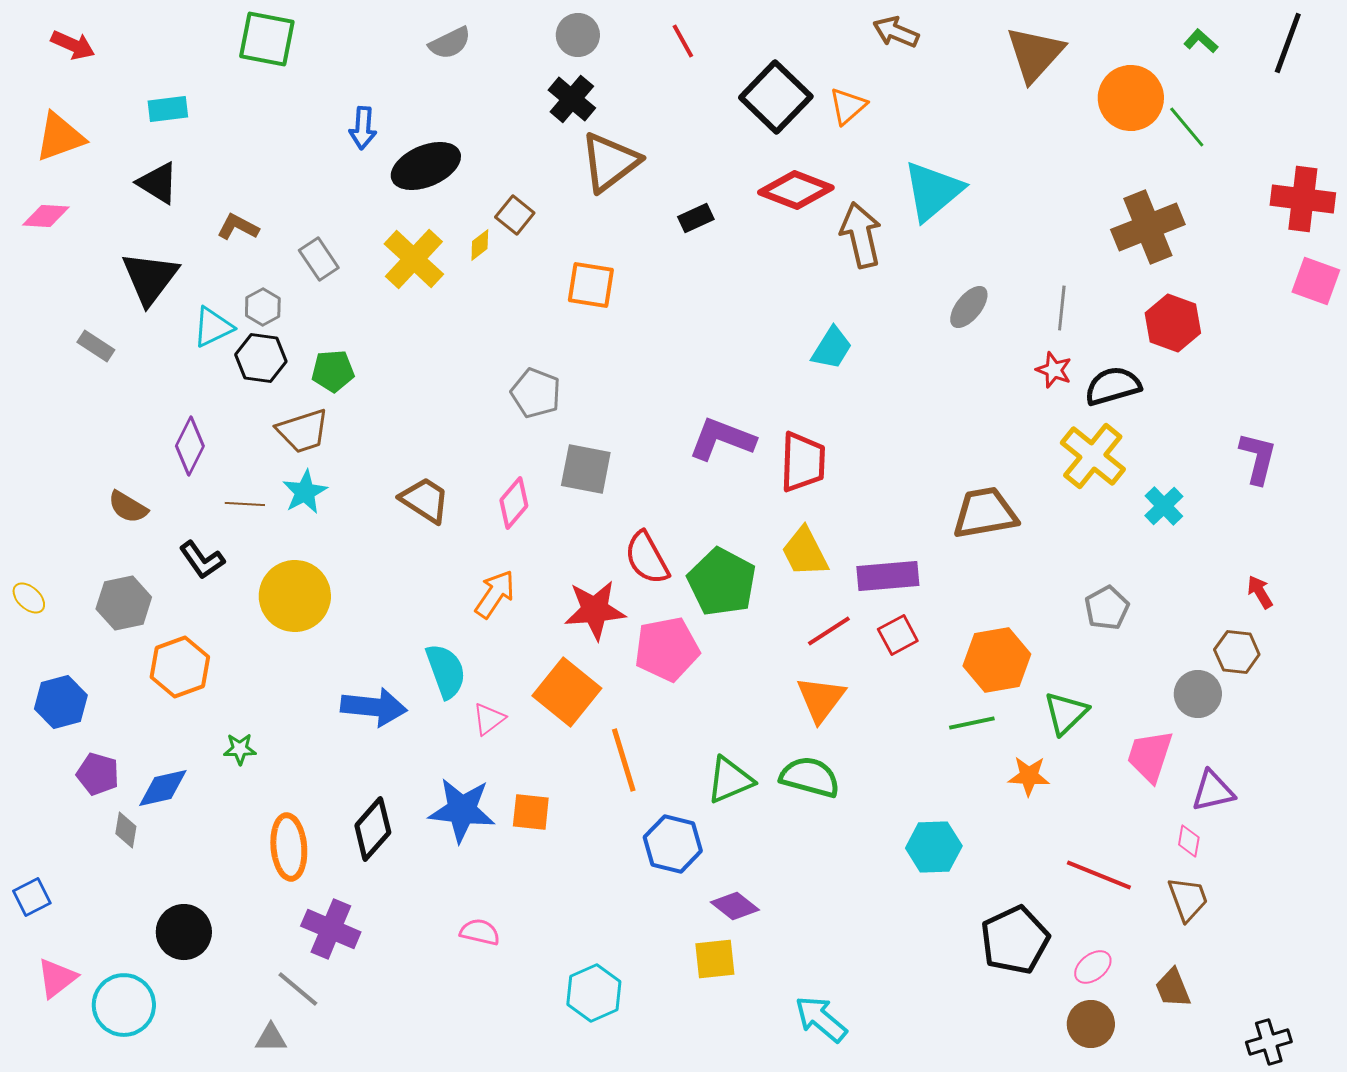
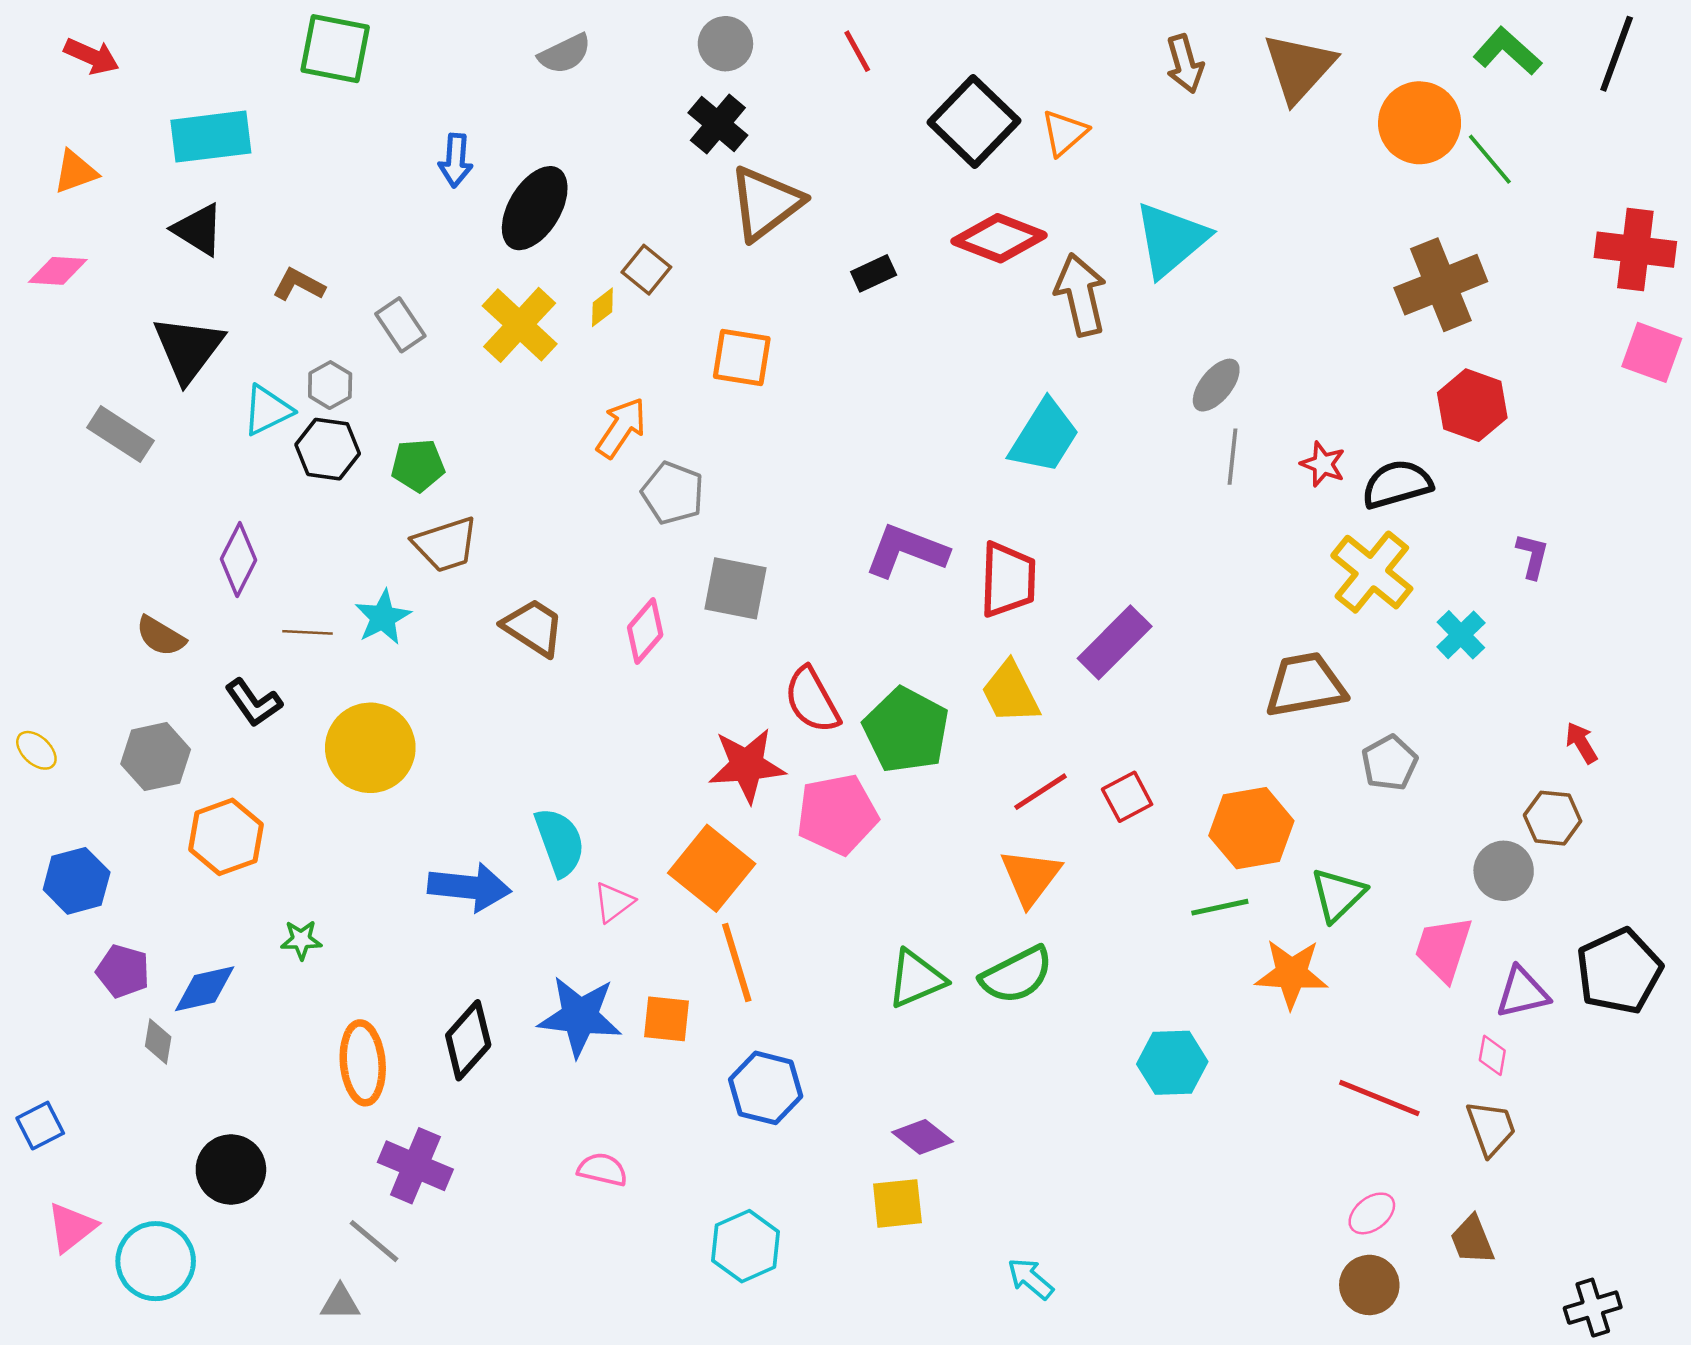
brown arrow: (896, 32) -> (1185, 64), moved, turned -129
green L-shape: (1201, 41) -> (1507, 51), size x1.6
cyan rectangle: (168, 109) -> (211, 137), size x1.6
orange triangle: (60, 137) -> (75, 172), size x0.7
black ellipse: (426, 166) -> (535, 208), turned -36
gray line: (1062, 308) -> (1233, 457), moved
gray rectangle: (96, 346) -> (120, 434), size x1.4
cyan trapezoid: (832, 348) -> (1044, 437), size x1.4
brown trapezoid: (303, 431) -> (446, 544), moved
purple L-shape: (1258, 458) -> (1532, 556), moved, size x0.7
brown trapezoid: (985, 513) -> (1305, 685), moved
purple rectangle: (888, 576) -> (1115, 642), moved, turned -40
orange arrow: (495, 594) -> (621, 428), moved
orange line: (624, 760) -> (737, 962), moved
orange star: (1029, 776) -> (1291, 974), size x1.4
green semicircle: (810, 777) -> (1017, 975), turned 138
blue hexagon: (673, 844) -> (766, 1088), moved
black pentagon: (1015, 940) -> (1619, 971), moved
cyan arrow: (821, 1019) -> (1030, 1279), size x0.7

